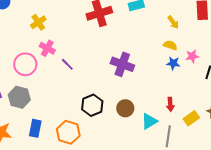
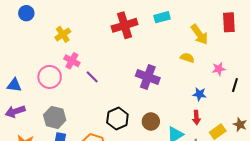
yellow arrow: (173, 22) -> (199, 34), size x1.5
yellow semicircle: (170, 45) -> (187, 58), moved
blue star: (173, 63) -> (199, 94), moved
gray hexagon: (19, 97) -> (55, 117), moved

